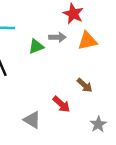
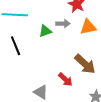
brown arrow: (85, 85) -> (85, 64), size x1.6

